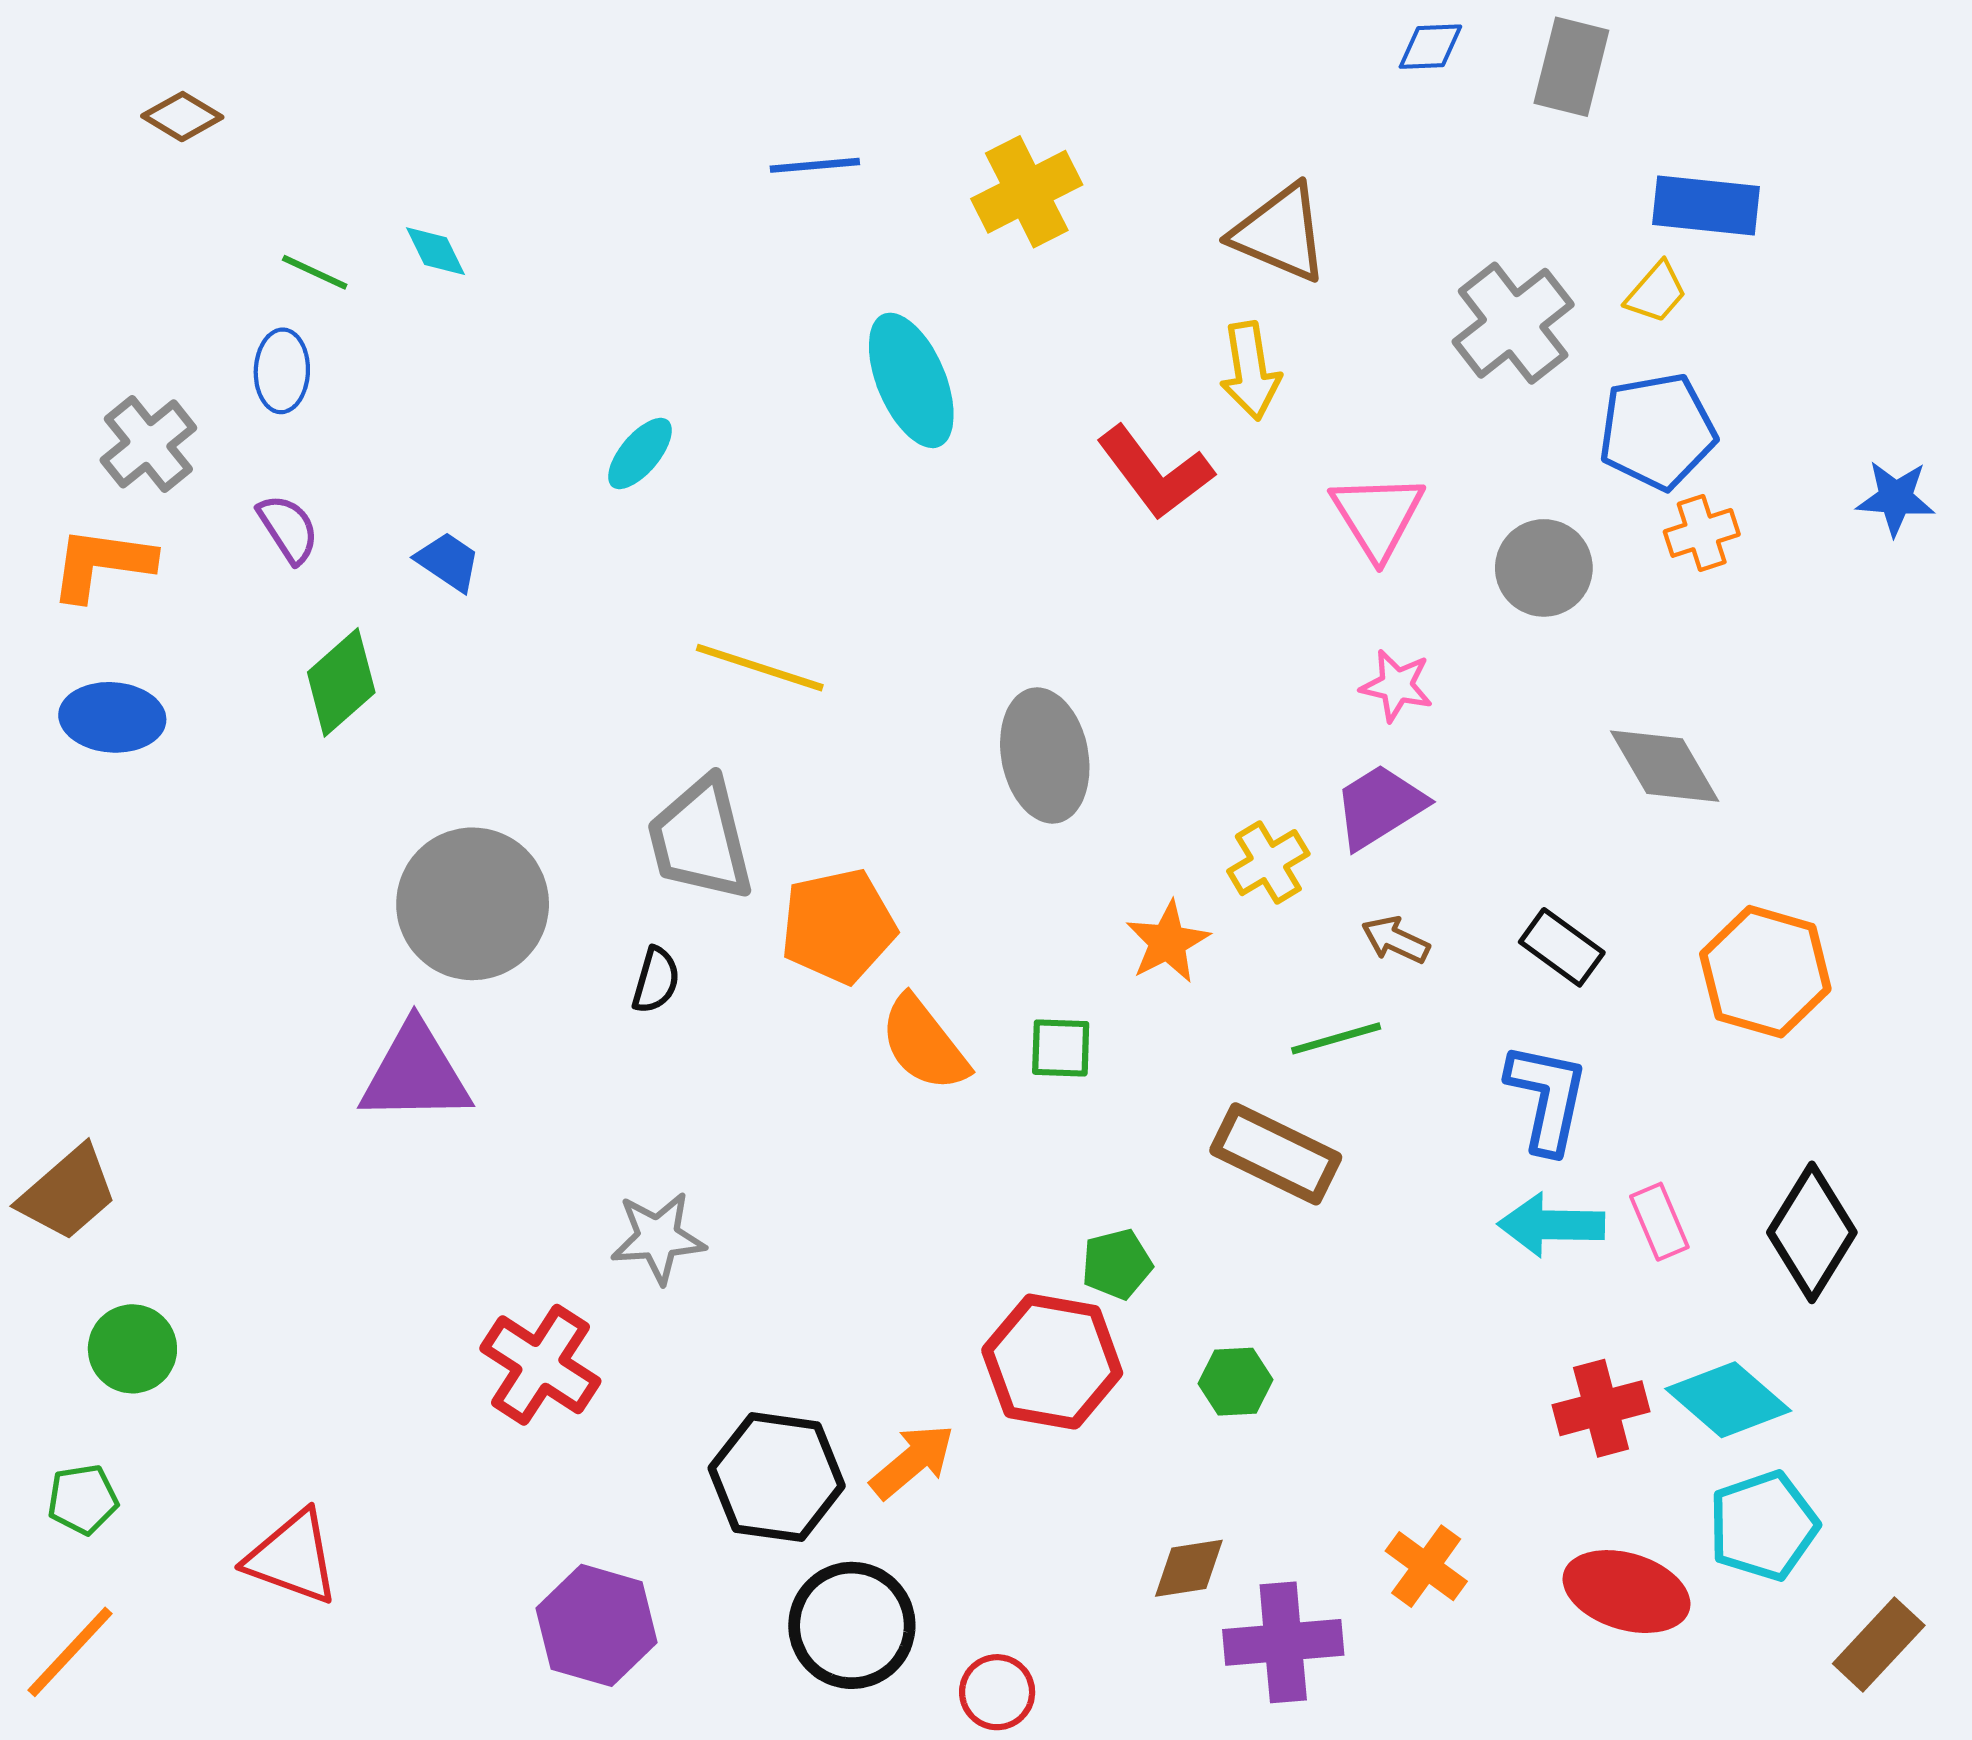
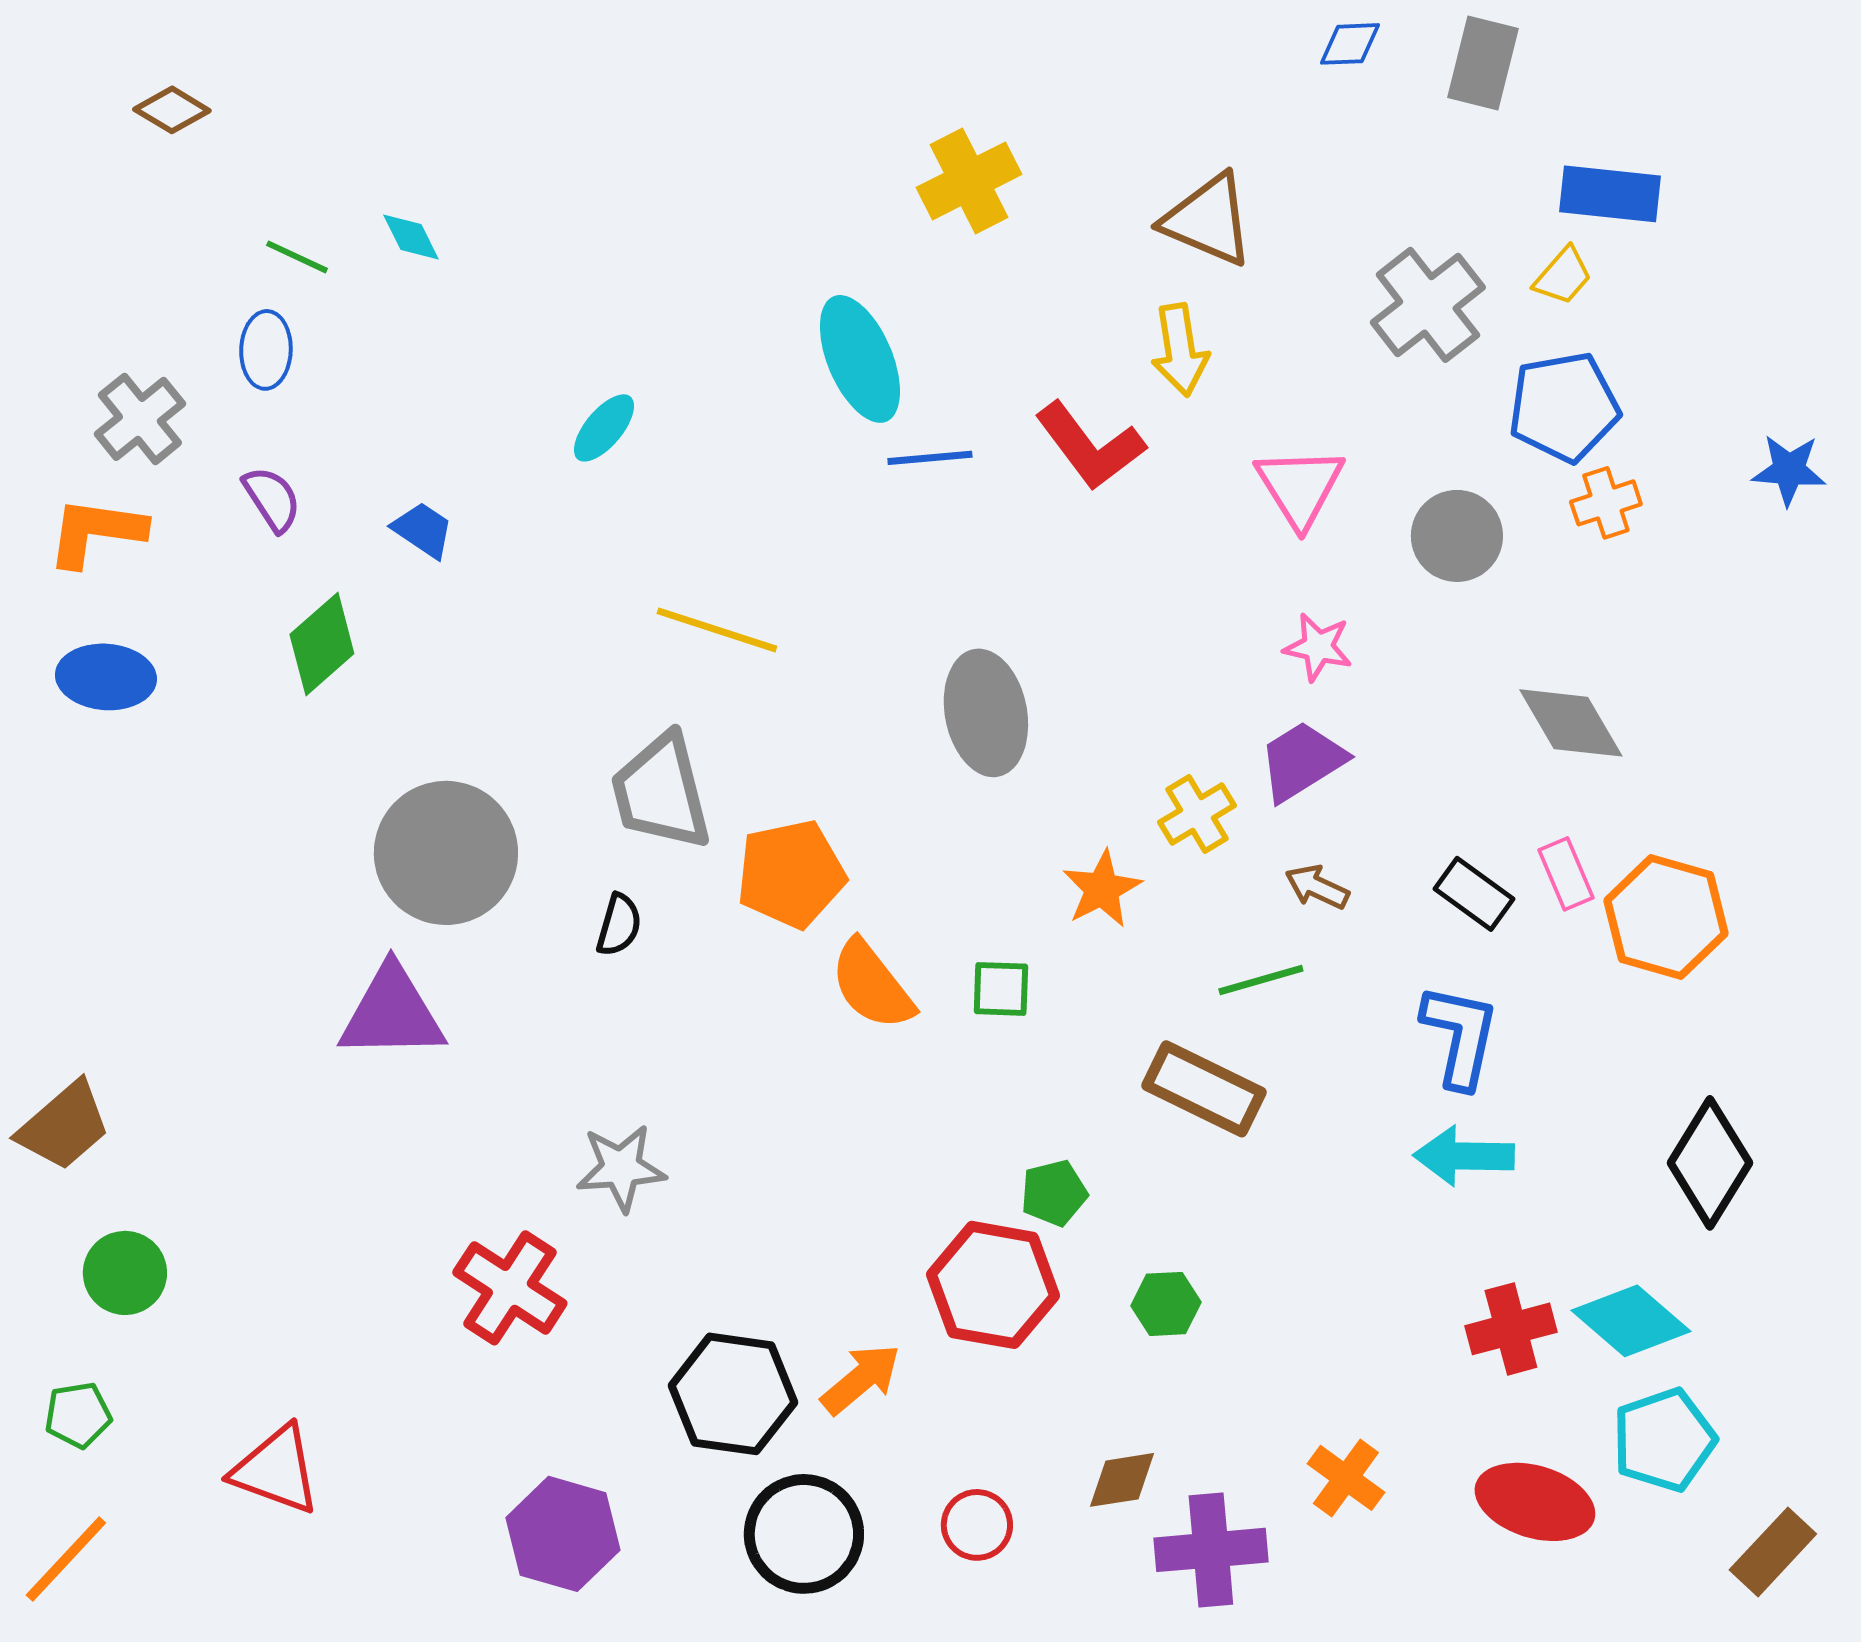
blue line: (815, 165) -> (930, 458), moved
pink rectangle: (1659, 1222) -> (1566, 874), moved
red circle: (997, 1692) -> (977, 1525), moved

